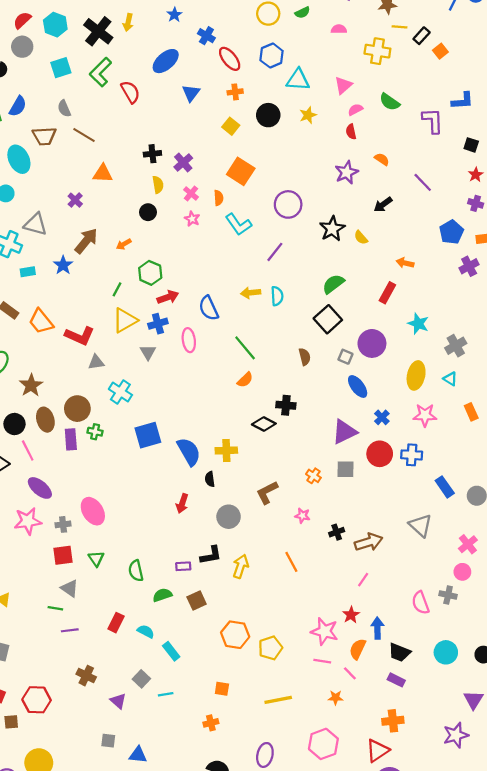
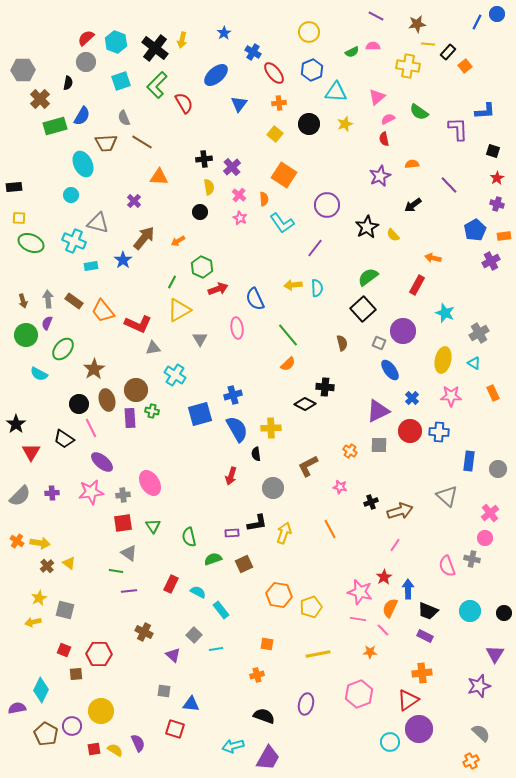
green semicircle: (302, 13) -> (352, 52), moved
orange semicircle: (382, 159) -> (412, 164), turned -40
blue cross: (158, 324) -> (233, 395), moved
blue rectangle: (445, 487) -> (469, 461), turned 42

